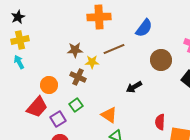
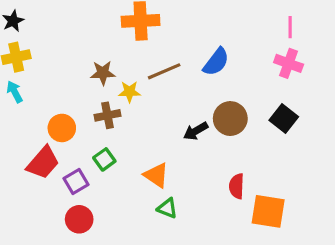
blue semicircle: (144, 28) -> (216, 62), moved
brown circle: (161, 60) -> (230, 119), moved
brown cross: (78, 77) -> (107, 115), turned -35

